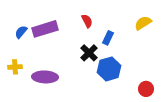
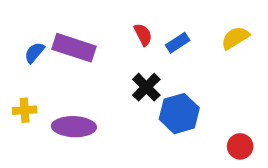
purple rectangle: (45, 29) -> (74, 48), turned 35
blue rectangle: (108, 38) -> (178, 43), moved, turned 32

